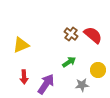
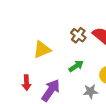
yellow triangle: (21, 45) -> (42, 50), moved

